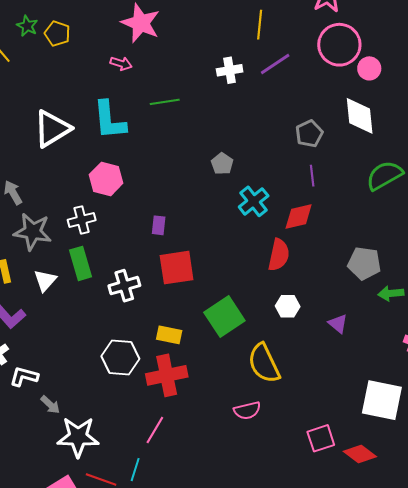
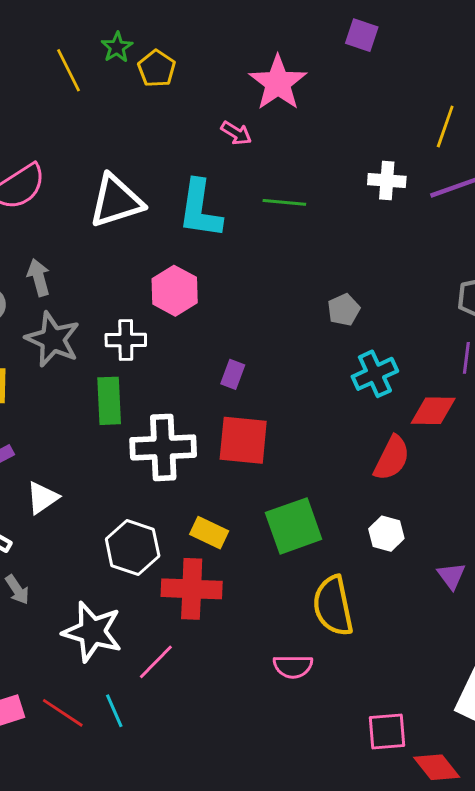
white triangle: (45, 281) -> (42, 498), moved
white cross: (124, 286) -> (163, 447), size x1.4
white star: (78, 437) -> (92, 632), moved
cyan line: (135, 470) -> (114, 711), turned -55

